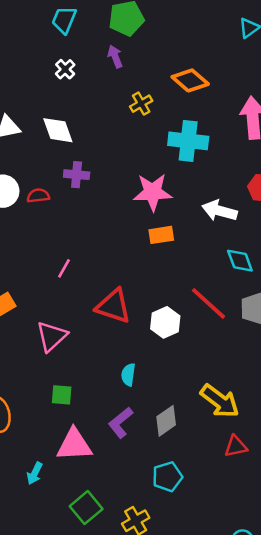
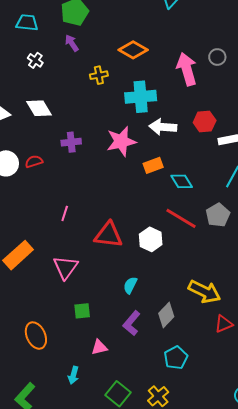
cyan trapezoid: (64, 20) -> (27, 23), turned 85
yellow cross: (141, 104) -> (99, 75), turned 30
purple cross: (77, 175) -> (71, 142), moved
white arrow: (220, 211) -> (163, 127), moved
orange rectangle: (161, 235) -> (153, 165), moved
cyan diamond: (240, 261) -> (182, 181), moved
cyan semicircle: (128, 375) -> (130, 285), turned 30
pink triangle: (74, 445) -> (99, 347), size x0.6

